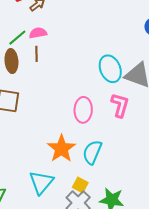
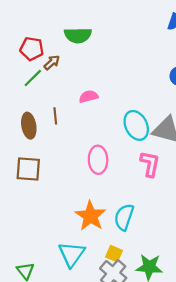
pink semicircle: (38, 33) -> (89, 96), moved
green line: (17, 38) -> (33, 78), moved
pink ellipse: (83, 110) -> (98, 160), moved

